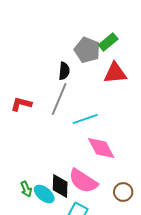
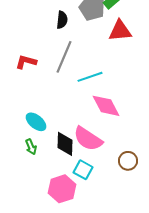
black semicircle: (64, 71) -> (62, 20), moved
brown circle: (123, 192) -> (128, 161), moved
cyan ellipse: (44, 194) -> (36, 122), moved

